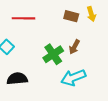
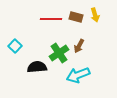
red line: (24, 18) -> (51, 19), moved
black semicircle: (17, 79) -> (37, 67), moved

